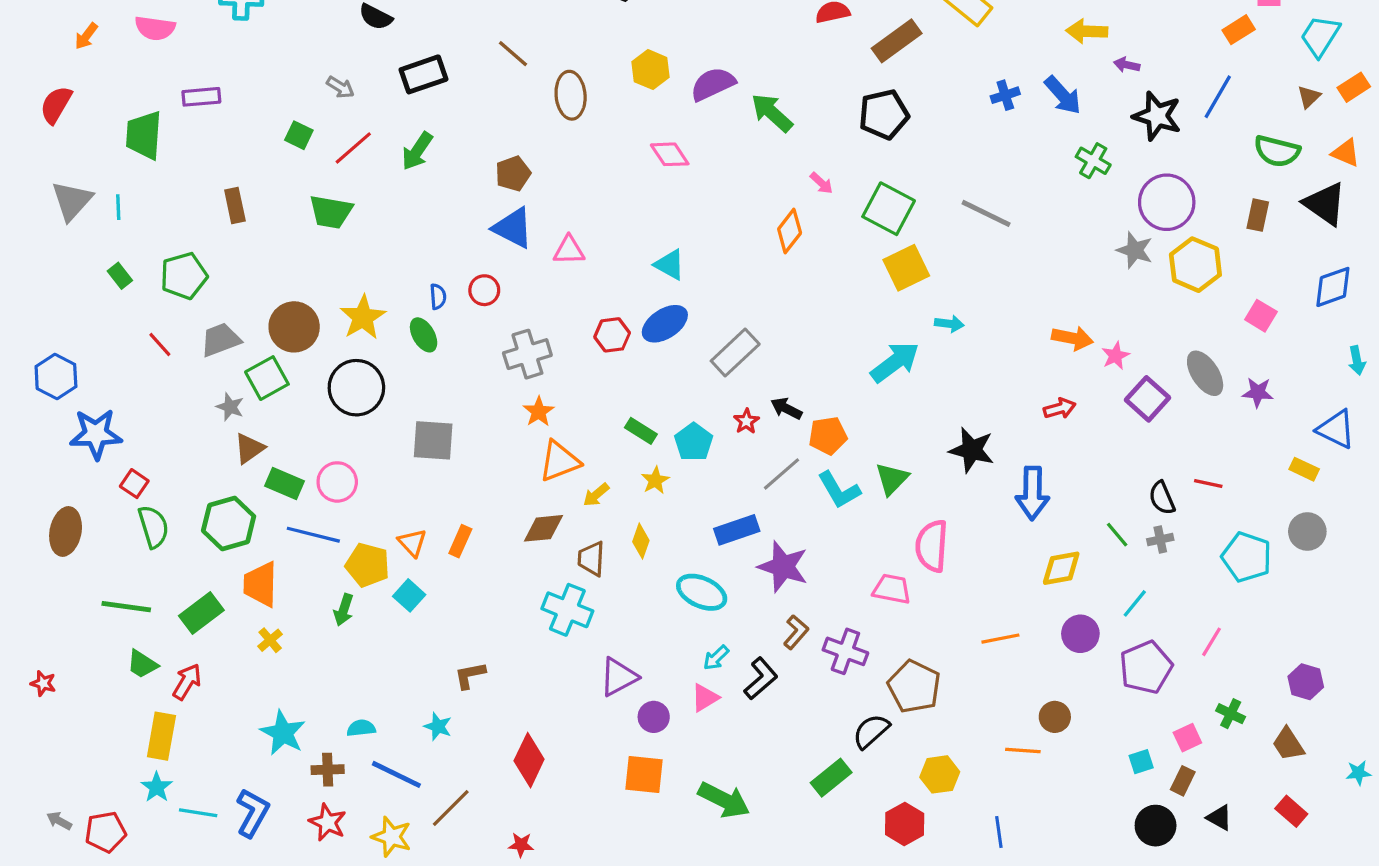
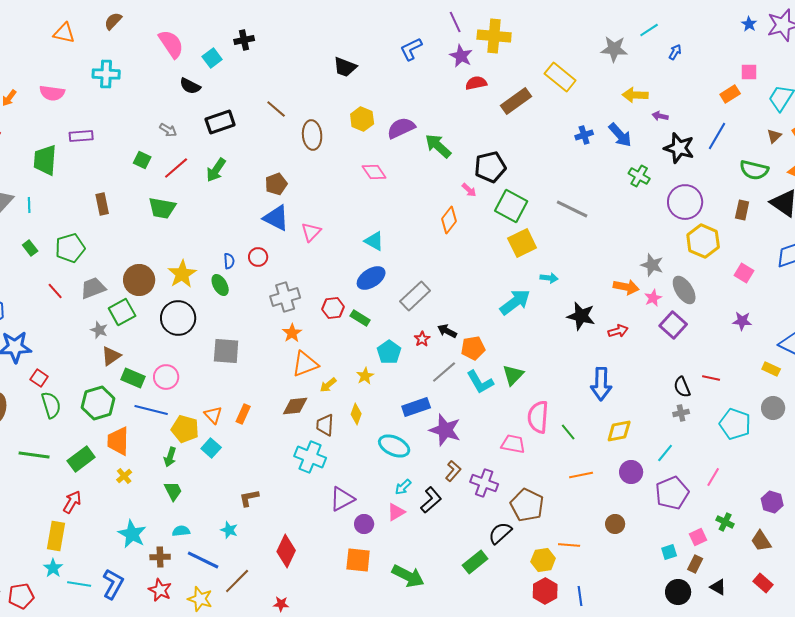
black pentagon: (884, 114) -> (490, 167), moved
pink triangle: (569, 250) -> (311, 232), turned -45
gray star: (1135, 250) -> (652, 265), moved
red hexagon: (612, 335) -> (333, 308), moved
gray ellipse: (1205, 373) -> (684, 290), moved
green rectangle: (641, 431) -> (360, 318), moved
black star: (972, 450) -> (581, 316), moved
green line: (1117, 535) -> (568, 432), moved
green trapezoid: (142, 664) -> (173, 491), moved, turned -150
orange line: (1023, 750) -> (569, 545), moved
red hexagon: (905, 824) -> (545, 591), moved

